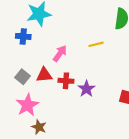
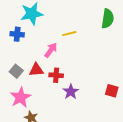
yellow line: (96, 44) -> (69, 34), moved
purple star: (86, 89) -> (71, 92), moved

